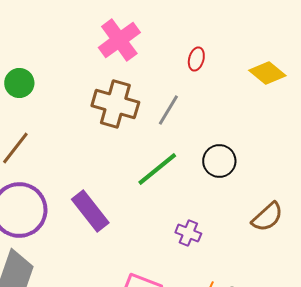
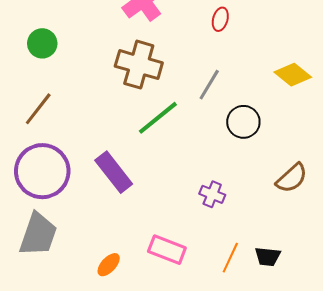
yellow diamond: (267, 73) -> (293, 75), moved
gray line: (168, 110) -> (209, 85), moved
green line: (157, 169) -> (158, 118), moved

